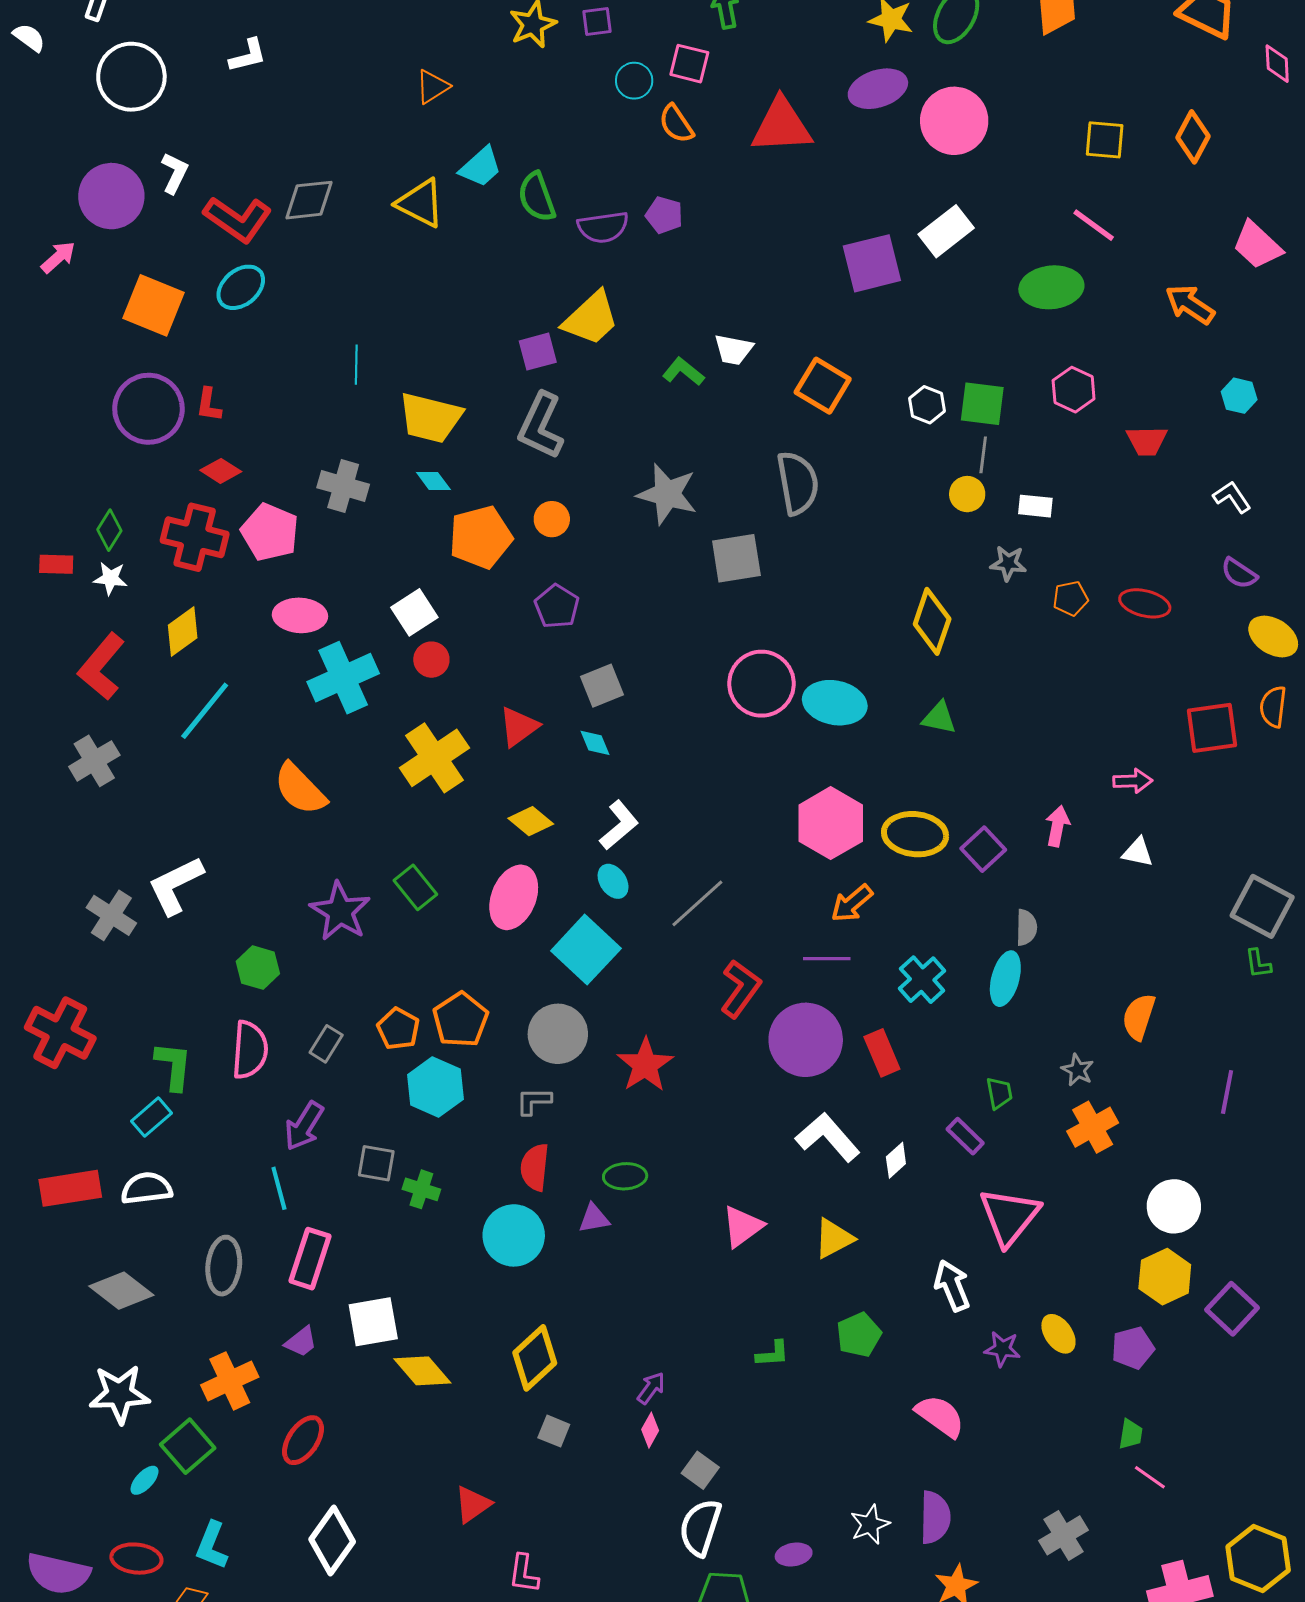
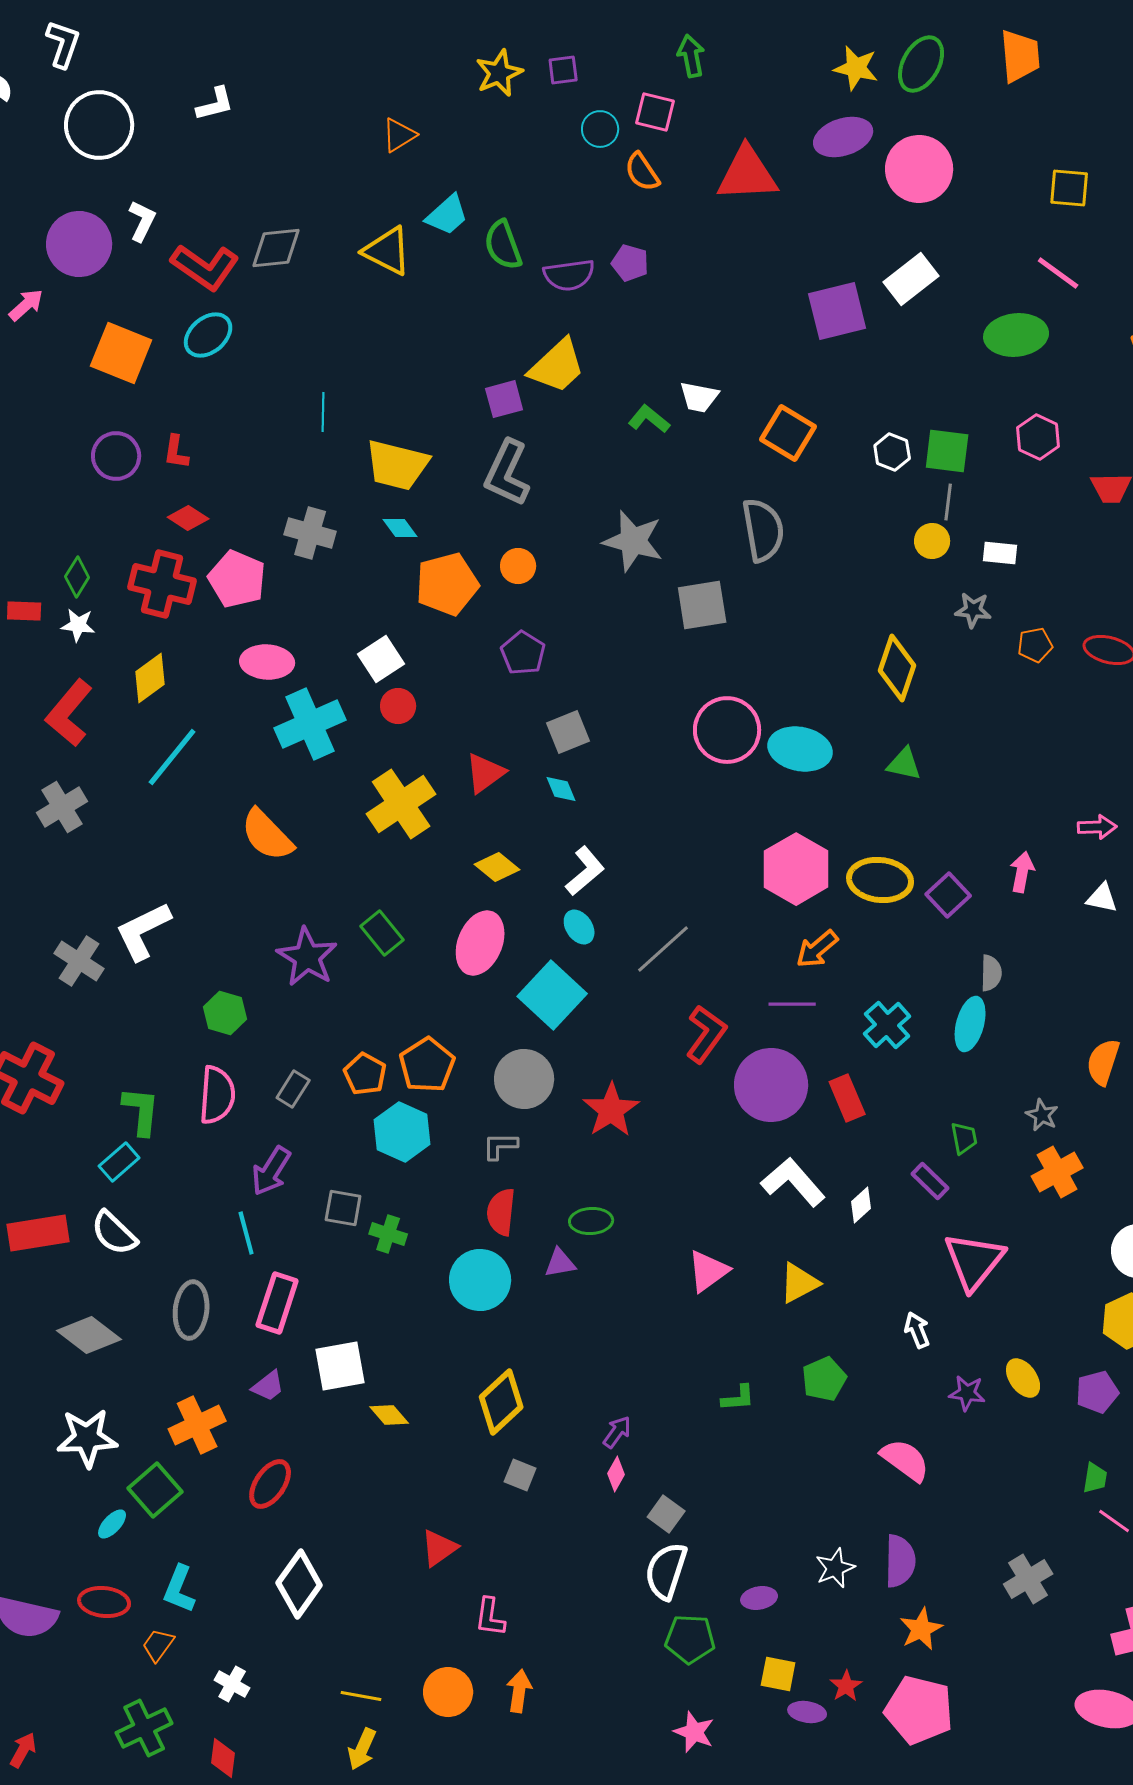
purple circle: (148, 409) -> (116, 456), size x0.7
white semicircle: (146, 1188) -> (114, 1233), turned -129
white arrow: (952, 1286) -> (917, 1330), size x0.7
yellow diamond: (422, 1371) -> (389, 1415), size x0.7

